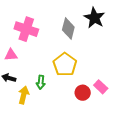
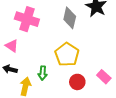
pink triangle: (11, 55) -> (12, 46), turned 40
red circle: (83, 93) -> (77, 82), moved

